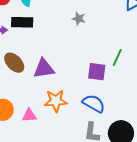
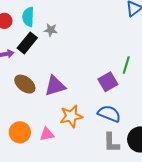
gray star: (79, 19) -> (51, 30), moved
black rectangle: (22, 22) -> (27, 43), turned -45
purple square: (97, 72) -> (108, 82), turned -30

